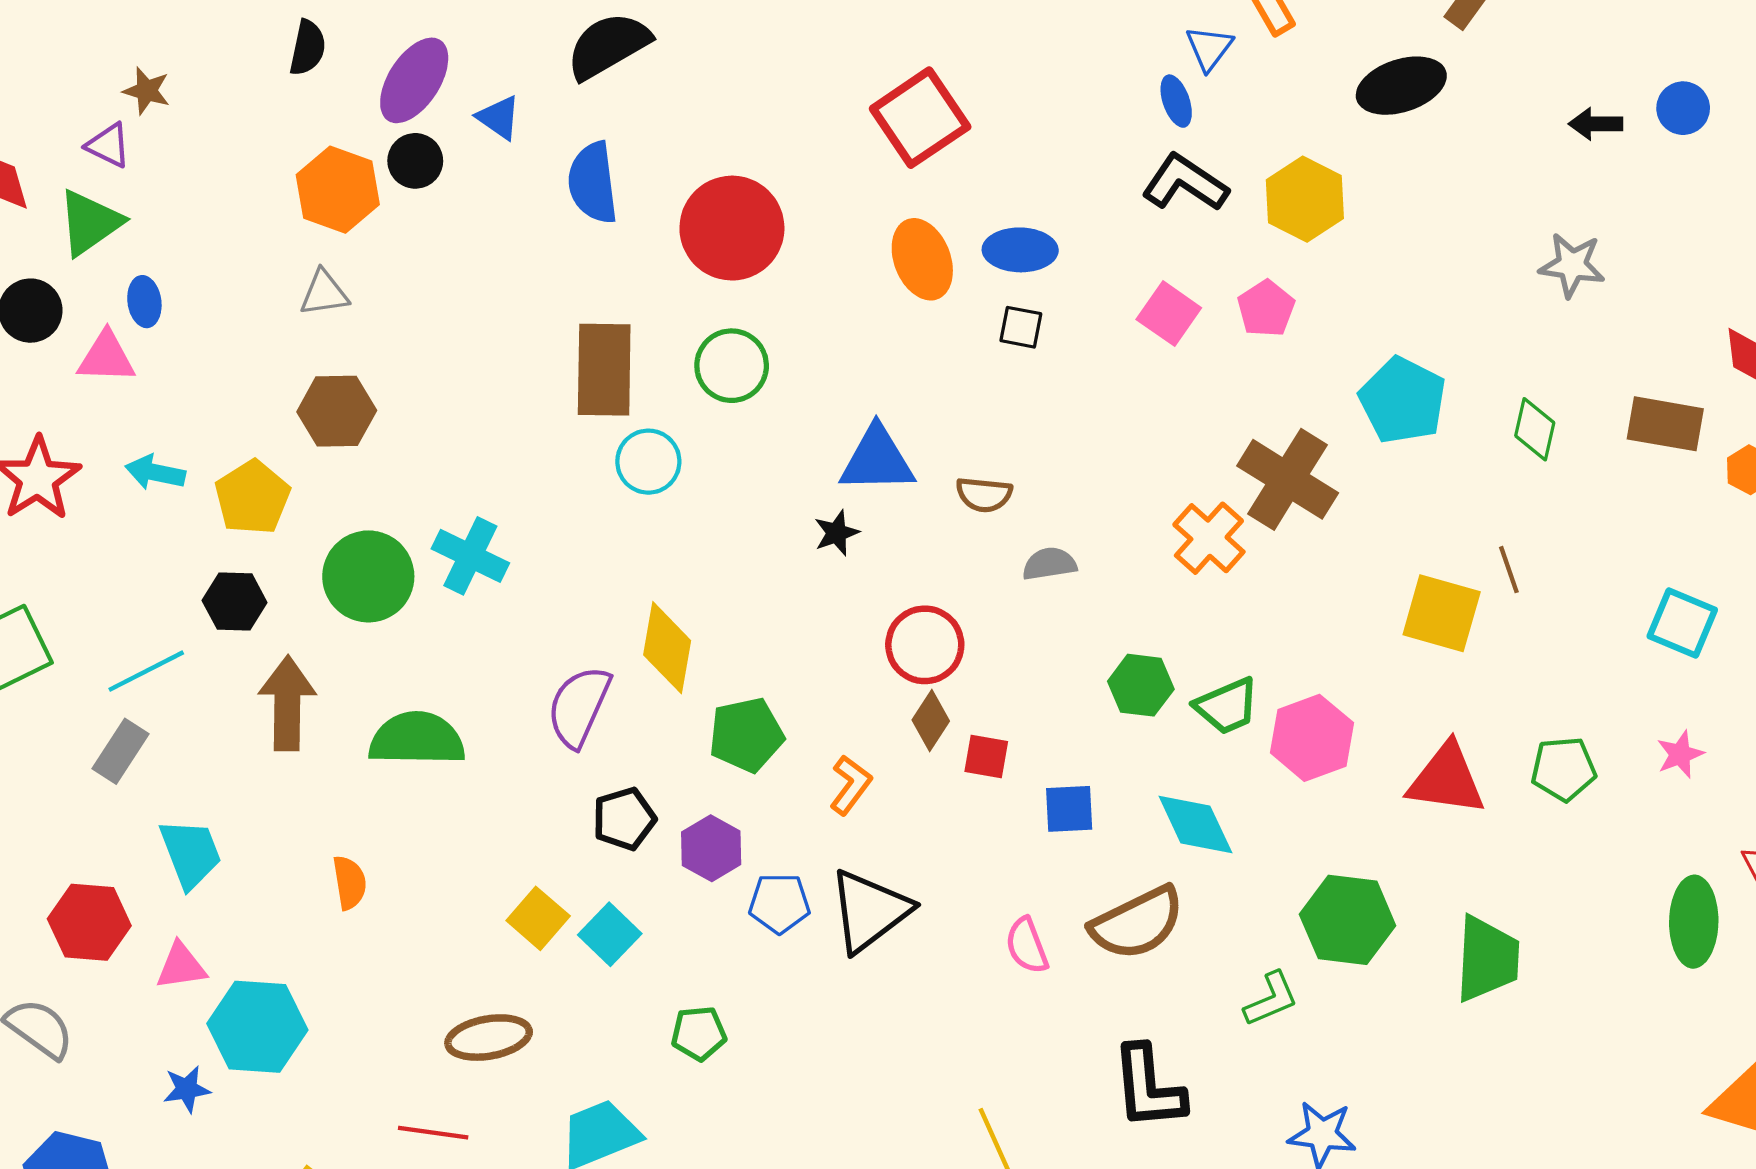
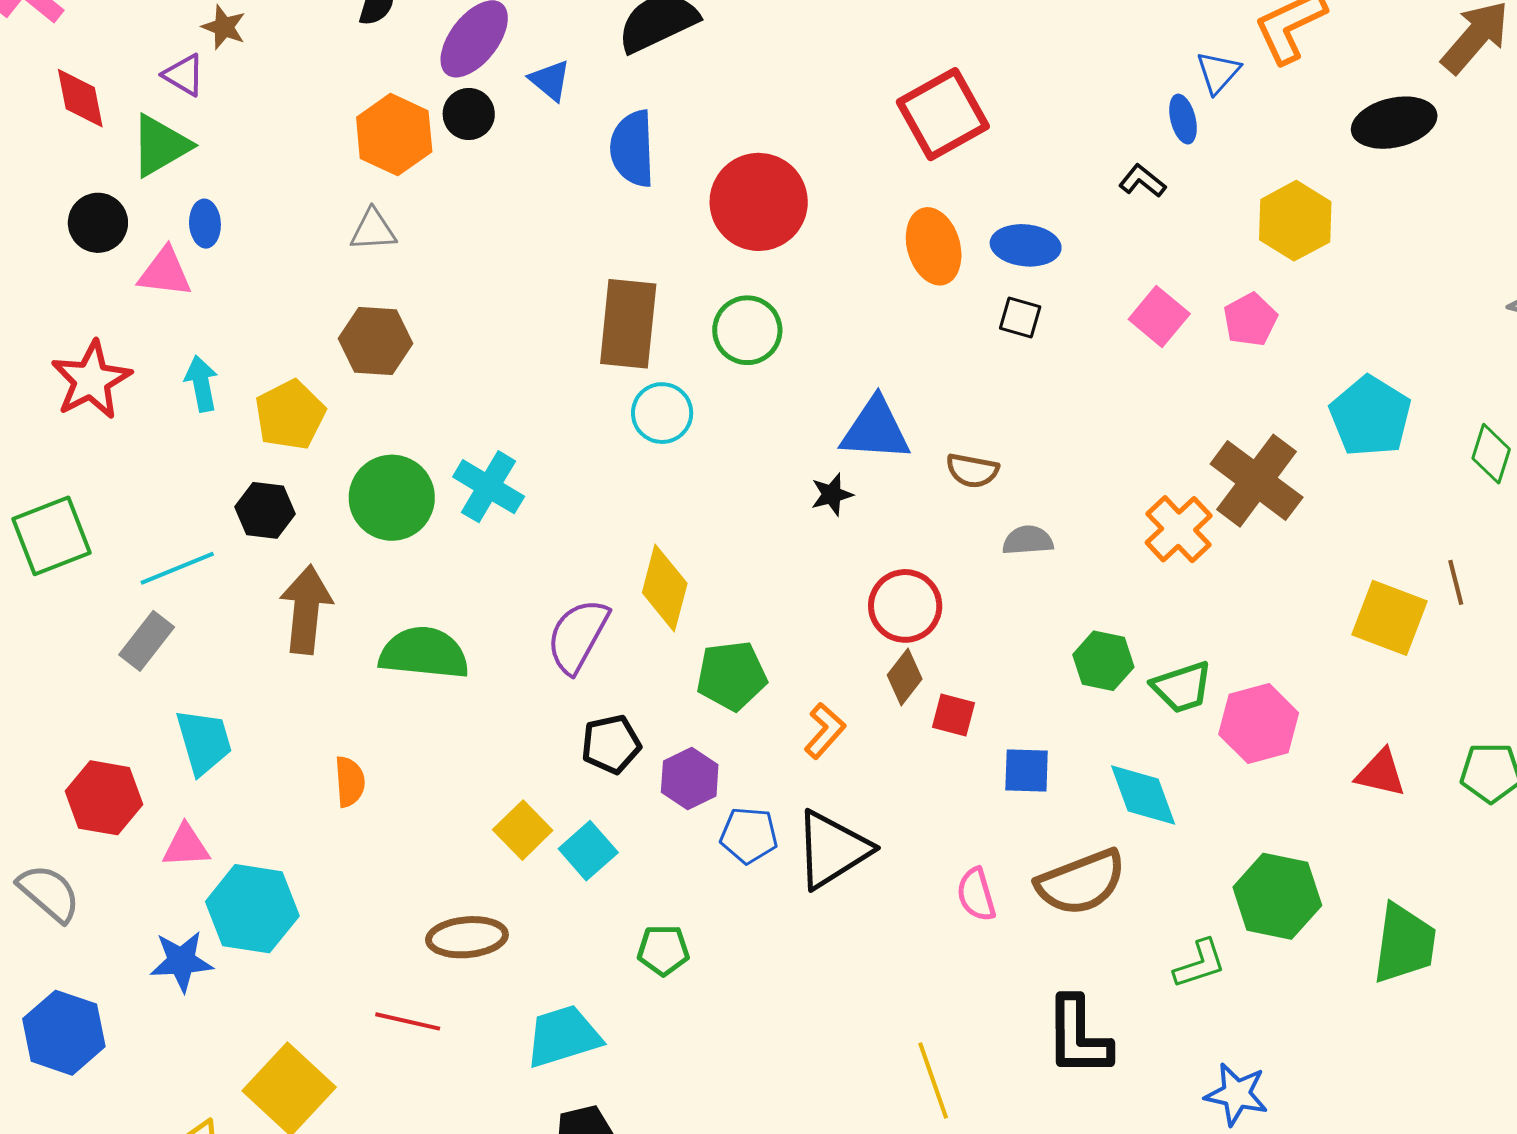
black L-shape: (1185, 183) -> (1142, 181), moved, size x0.6
cyan arrow: (155, 472) -> (201, 384), turned 62
red triangle: (1446, 779) -> (1381, 773), size x0.7
blue star: (187, 1089) -> (181, 961), size x1.4

